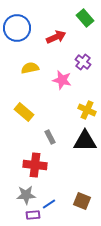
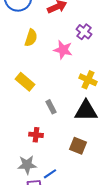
yellow semicircle: (30, 68) -> (31, 38), turned 120
red cross: (35, 165) -> (36, 135), size x0.6
brown square: (82, 201) -> (78, 146), moved

